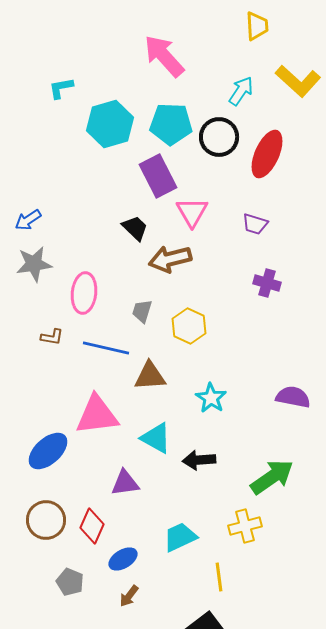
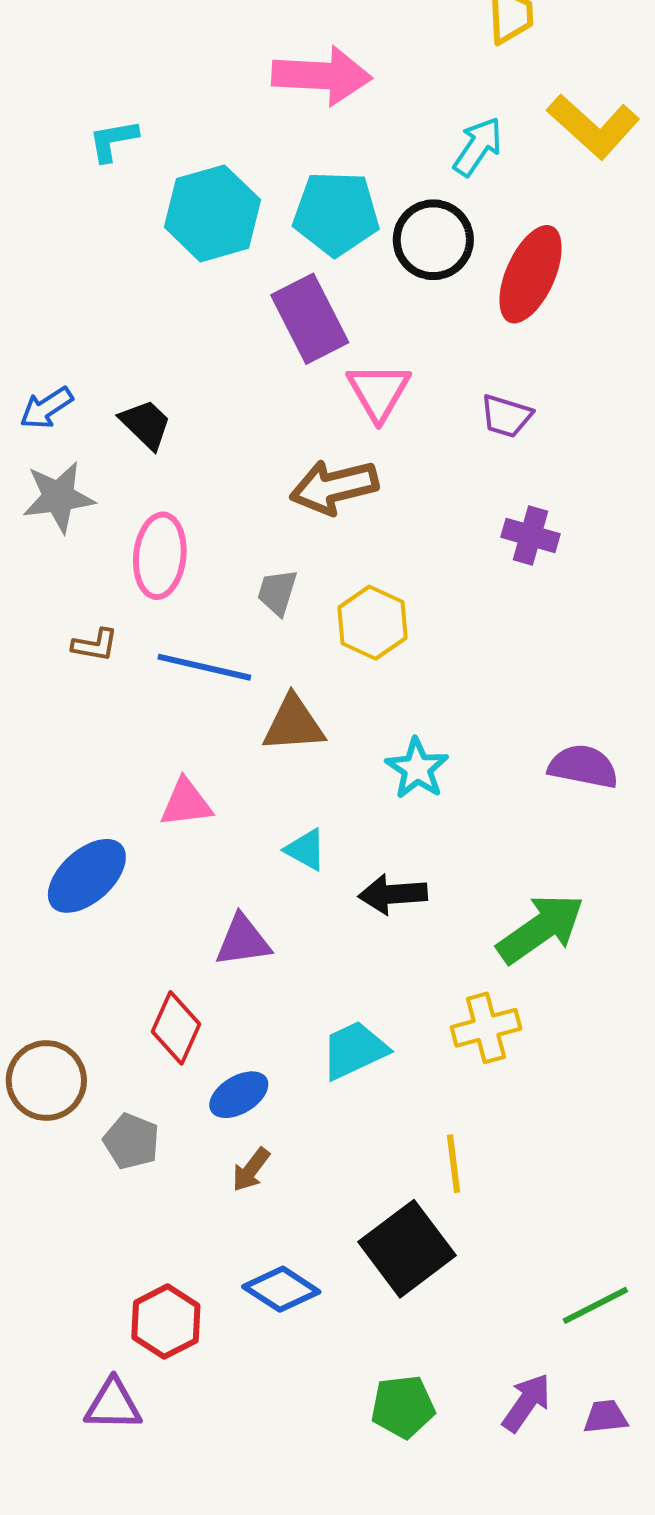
pink arrow: (164, 56) -> (322, 76), turned 135
black trapezoid: (135, 228) -> (146, 424), moved
pink triangle: (97, 415) -> (186, 803), size x0.6
cyan triangle: (156, 438) -> (306, 850), size x0.7
brown circle: (46, 520) -> (46, 1081), moved
yellow line: (219, 577) -> (454, 1164), moved

